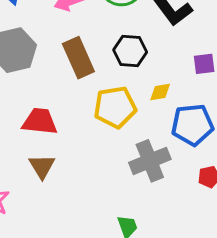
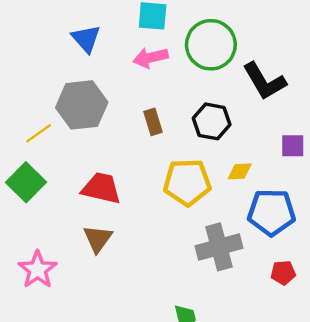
brown rectangle: (78, 58) -> (153, 122), size x0.6

